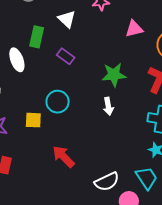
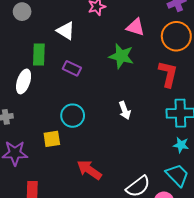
pink triangle: (134, 29) -> (135, 27), turned 42
white ellipse: (17, 60) -> (24, 81), turned 50
green star: (114, 75) -> (121, 56), moved, turned 30

